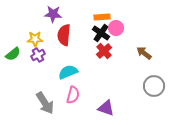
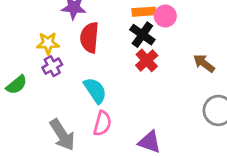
pink circle: (116, 28) -> (165, 16), moved
green semicircle: (13, 54) -> (16, 85), moved
cyan semicircle: (68, 72) -> (95, 90), turned 78

